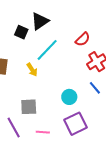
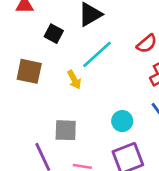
black square: (21, 32) -> (54, 34), moved

